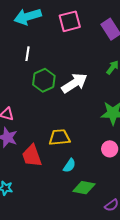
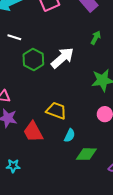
white line: (27, 54) -> (14, 37), turned -72
yellow trapezoid: (59, 137) -> (56, 111), turned 35

